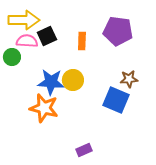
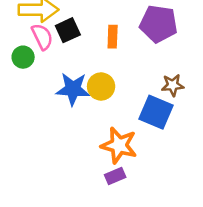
pink semicircle: (27, 41) -> (42, 37), turned 60
orange star: (44, 108) -> (119, 145), moved

